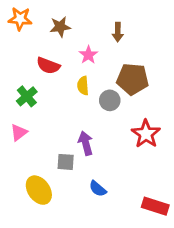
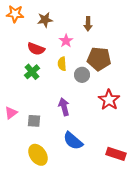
green cross: (27, 96) -> (32, 72), moved
pink triangle: (19, 132) -> (11, 113), moved
gray square: (66, 162) -> (34, 121), moved
blue semicircle: (98, 189) -> (73, 141), size x1.5
yellow ellipse: (39, 190) -> (38, 155), moved

